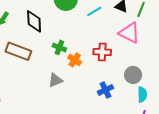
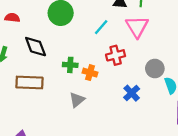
cyan line: (94, 11) -> (101, 27), moved
pink triangle: (129, 33) -> (137, 27), turned 50

